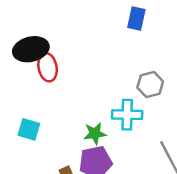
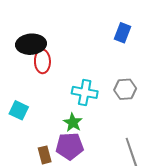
cyan cross: (127, 115) -> (85, 92), moved
green star: (95, 133) -> (73, 122), turned 30

